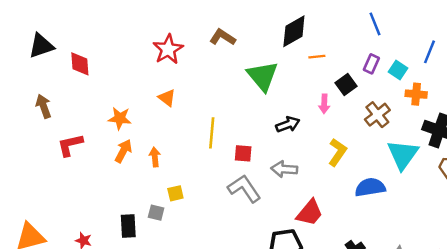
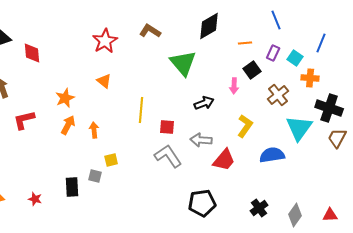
orange line: (317, 57) -> (245, 43), moved
orange star: (120, 118) -> (65, 98), turned -30
red trapezoid: (310, 213) -> (224, 160), moved

